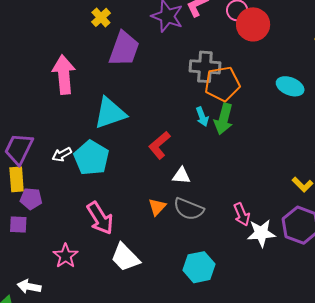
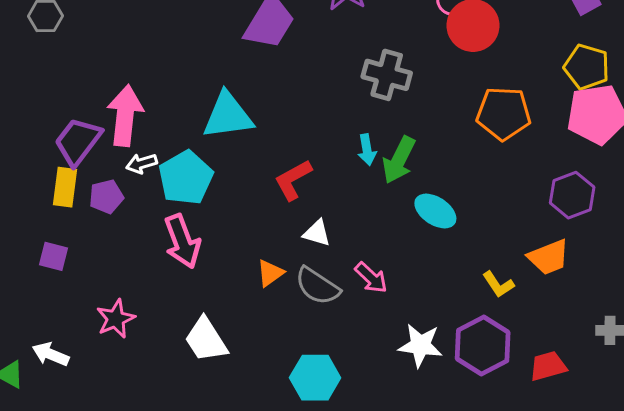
pink arrow: (64, 75) -> (125, 115), moved
orange pentagon: (222, 84) -> (504, 113), moved
cyan ellipse: (290, 86) -> (435, 211), moved
purple pentagon: (31, 199) -> (106, 197), moved, turned -30
pink arrow: (242, 214) -> (371, 278), moved, turned -35
pink arrow: (100, 218) -> (182, 241), moved

